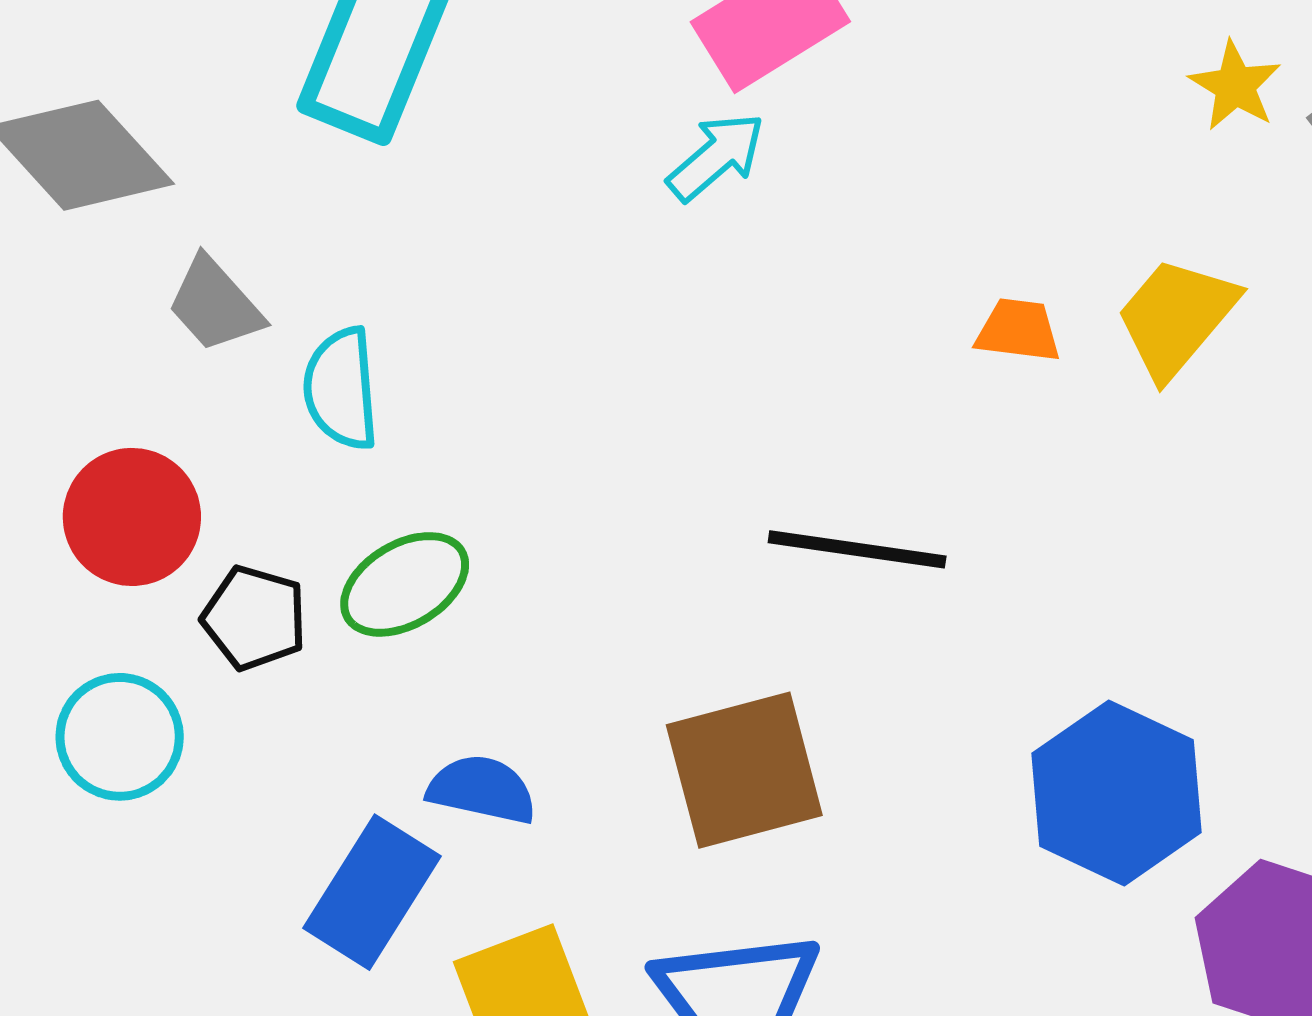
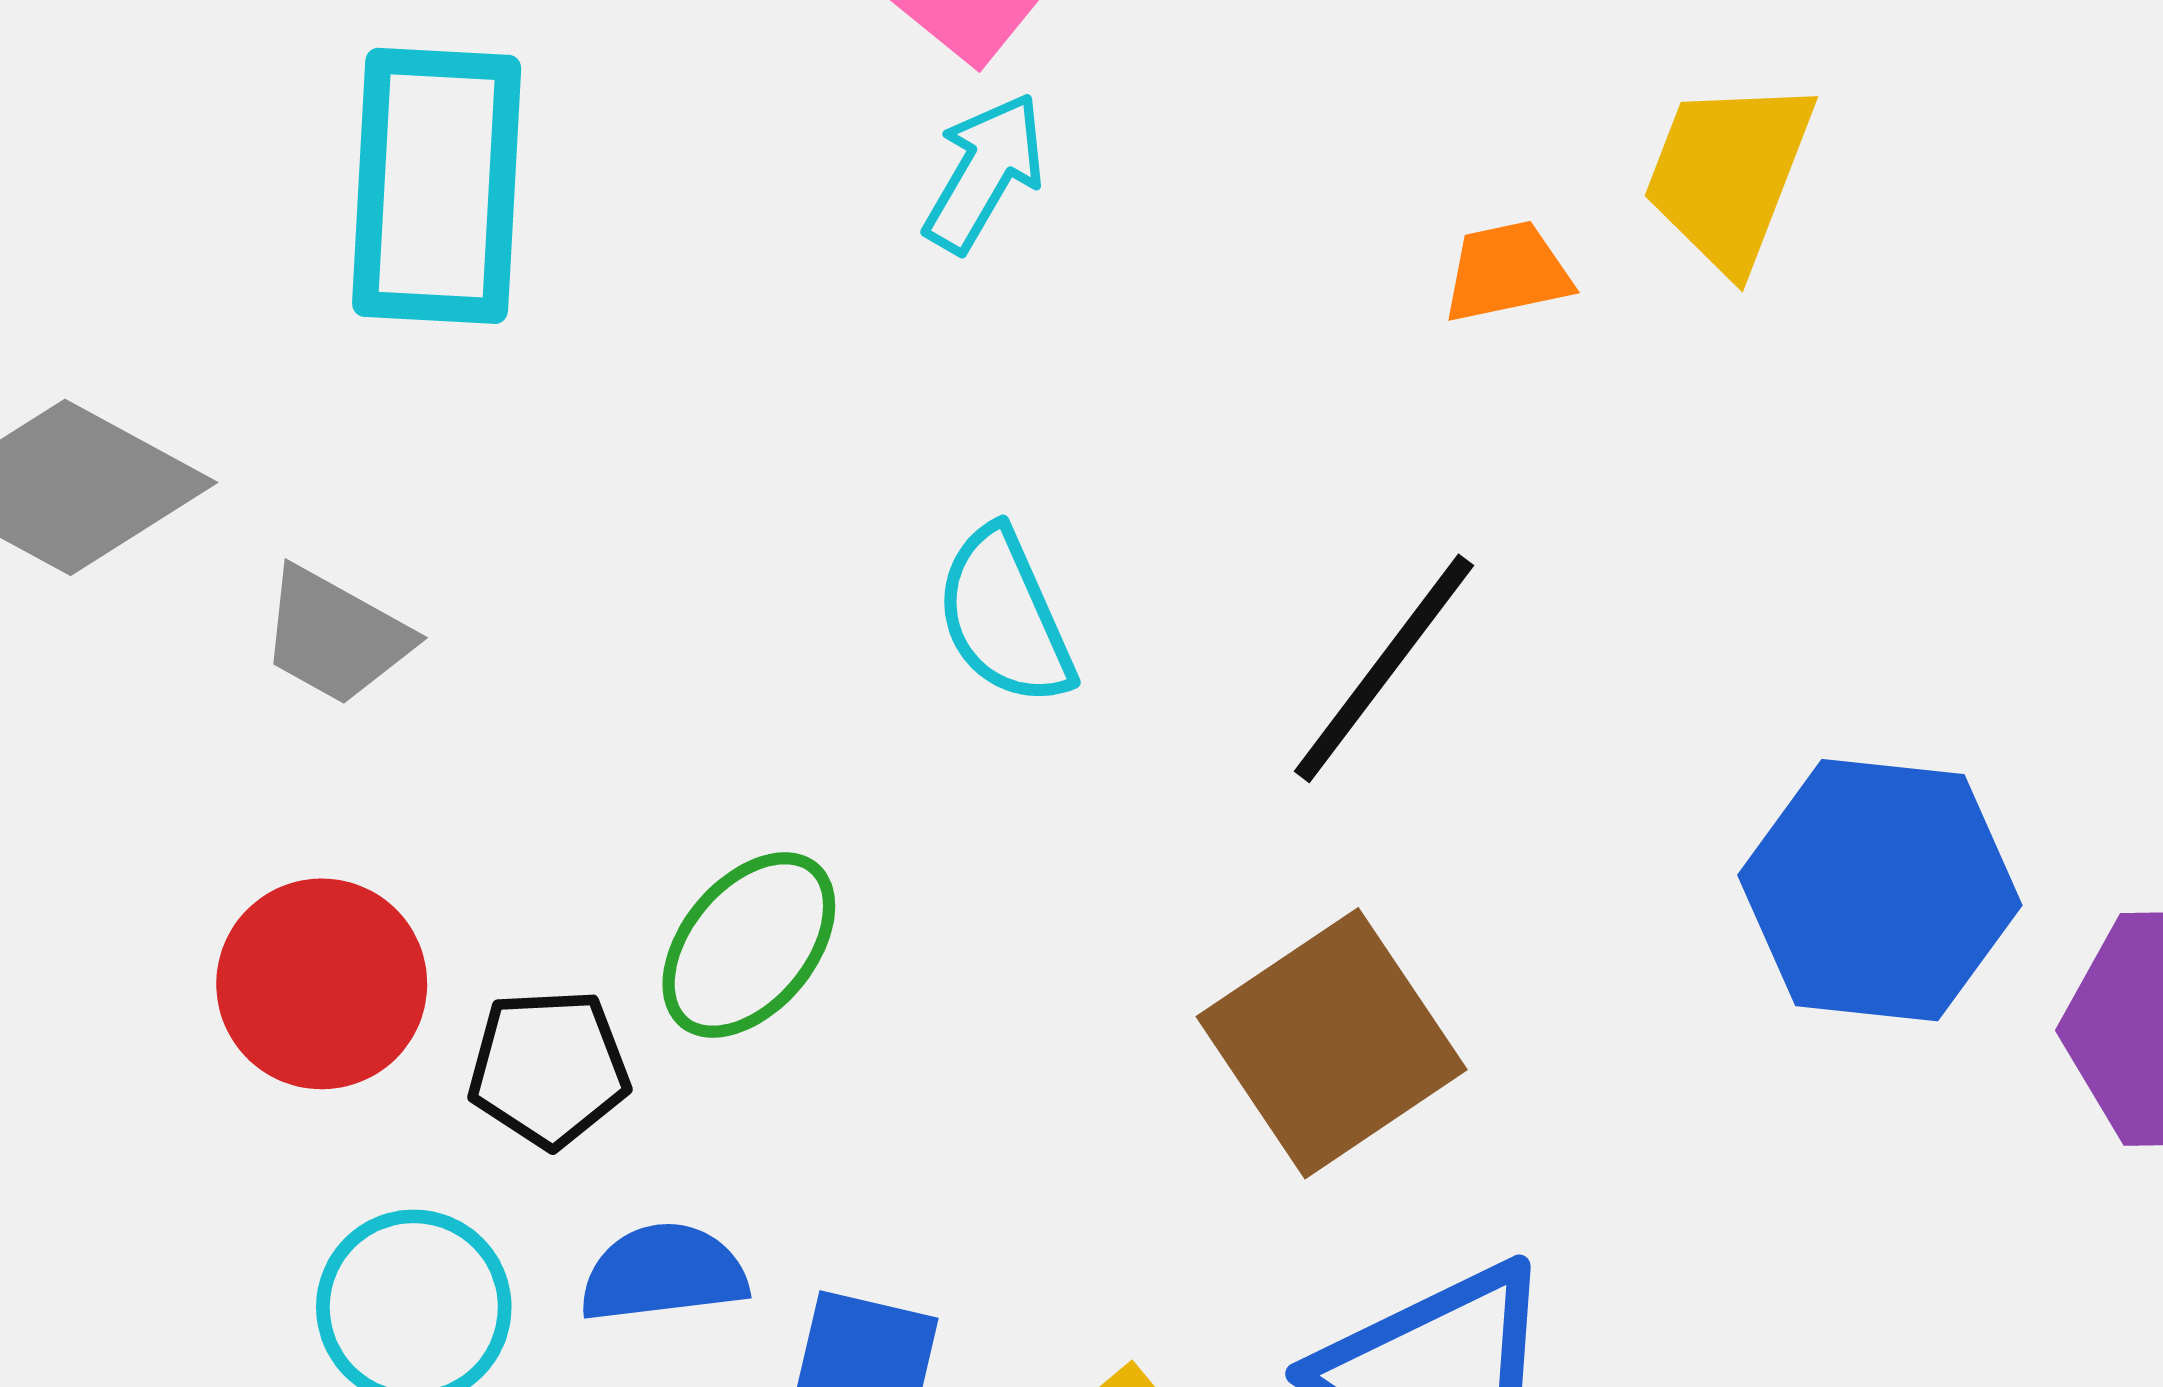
cyan semicircle: (341, 389) -> (1005, 617), moved
black line: (857, 549) -> (1384, 668), turned -42
blue semicircle: (482, 789) -> (664, 1273), moved

